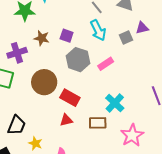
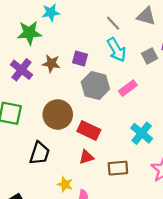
purple cross: (17, 53) -> (22, 70), moved, turned -30
brown rectangle: (98, 123) -> (118, 168), moved
black trapezoid: (16, 125) -> (40, 153), moved
yellow star: (35, 143) -> (65, 184), moved

